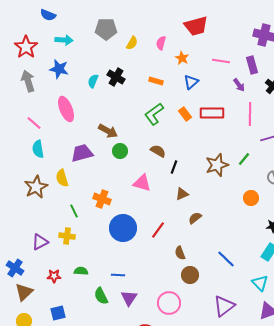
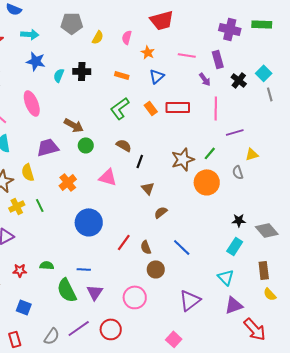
blue star: (59, 69) -> (36, 61), moved
black cross: (116, 77) -> (82, 71), turned -30
brown triangle: (182, 194) -> (148, 188), turned -48
orange circle: (251, 198) -> (207, 182), moved, size x1.6
orange cross: (102, 199) -> (68, 182), moved, turned 30
red line: (158, 230) -> (124, 242), moved
yellow cross: (67, 236) -> (17, 206), moved, turned -35
blue line: (226, 259) -> (182, 247), moved
green semicircle: (101, 296) -> (67, 290), size x1.4
blue square: (58, 313) -> (24, 307), turned 35

